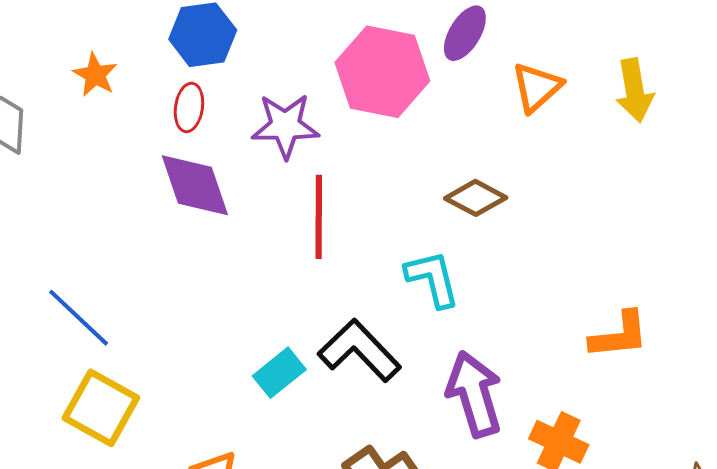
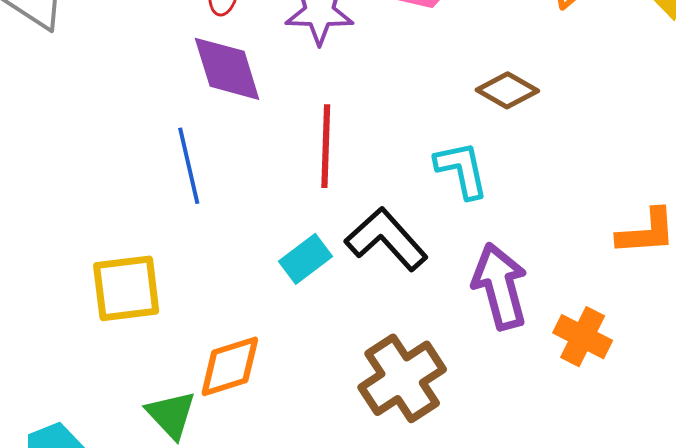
red line: (319, 217) -> (326, 146), moved
blue line: (79, 318) -> (189, 166), moved, turned 32
yellow square: (101, 408) -> (126, 288), turned -38

